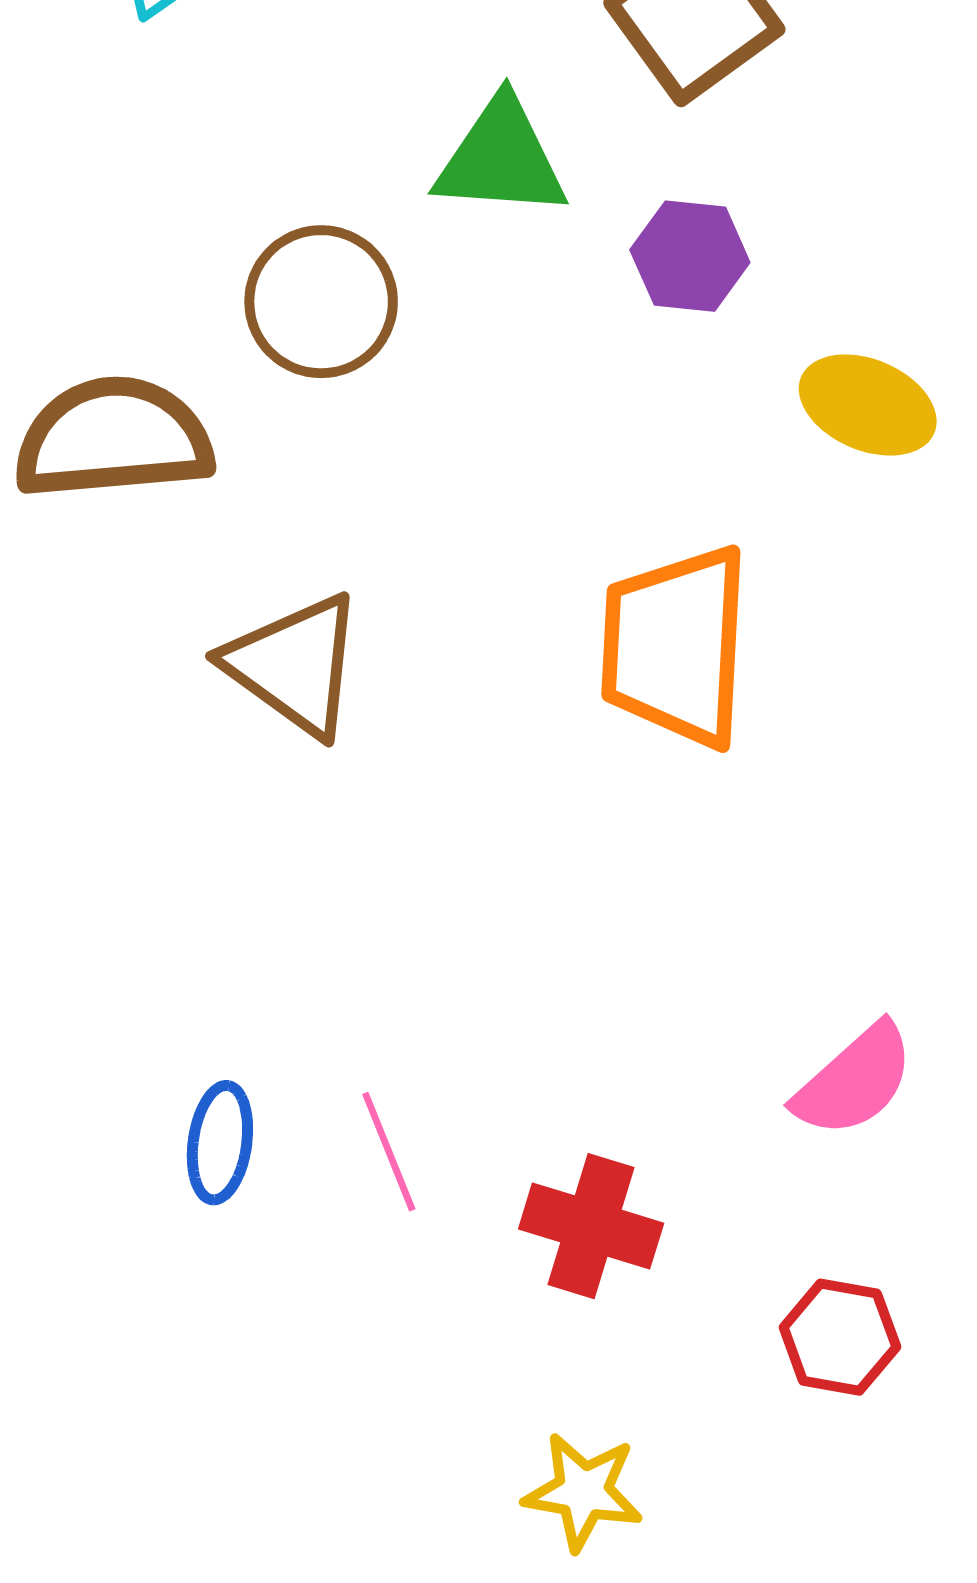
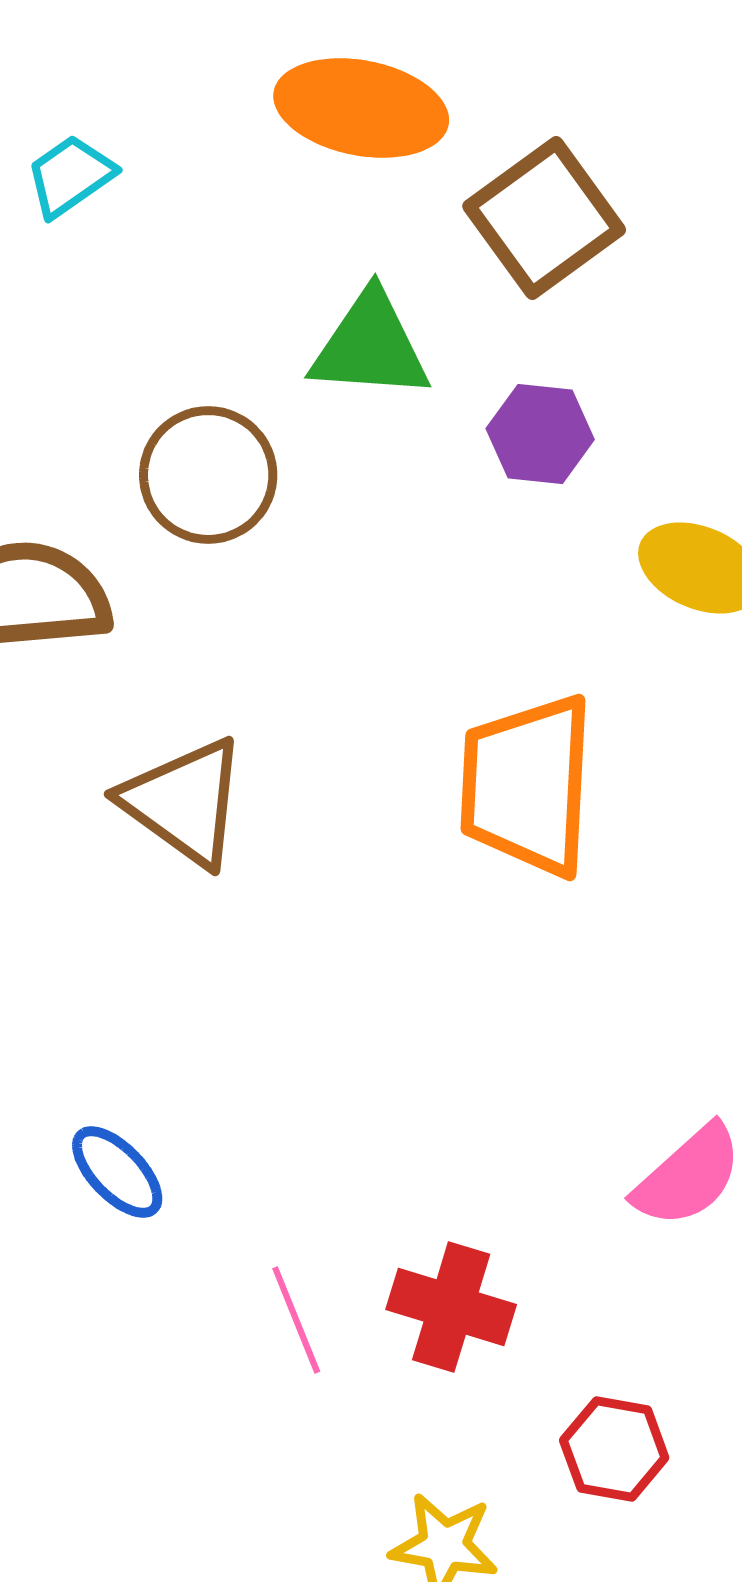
blue ellipse: (220, 1143) -> (117, 1172), moved, turned -52
pink line: (389, 1152) -> (296, 1320), moved
red hexagon: (840, 1337) -> (614, 1449), moved

